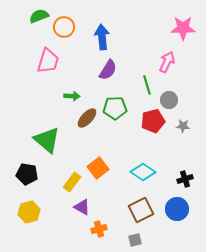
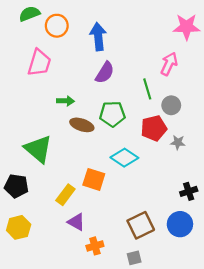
brown ellipse: (87, 118) -> (82, 125), turned 65
gray star: (183, 126) -> (178, 142), moved
orange square: (98, 168) -> (94, 179), turned -35
cyan diamond: (143, 172) -> (124, 158), moved

